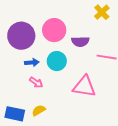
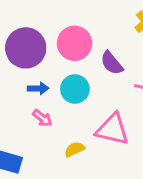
purple semicircle: (80, 42) -> (112, 63), turned 48
yellow semicircle: (39, 110) -> (74, 149), moved

